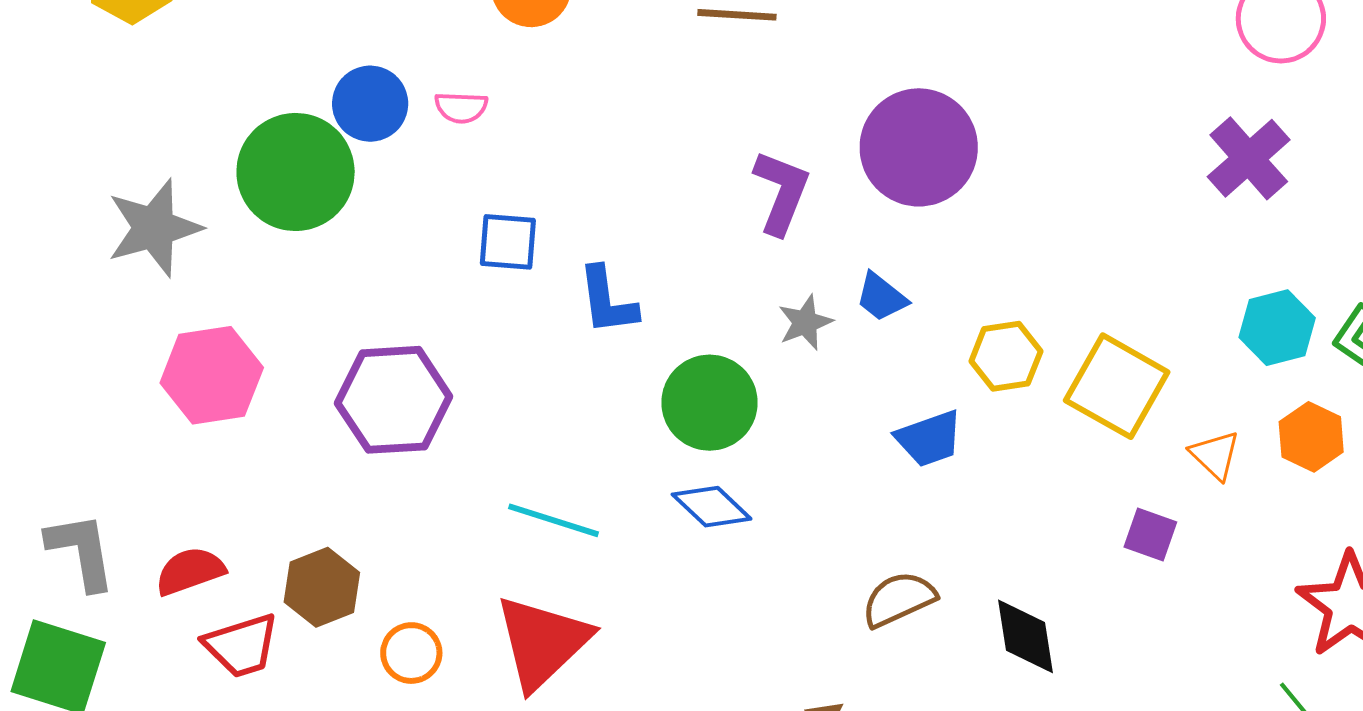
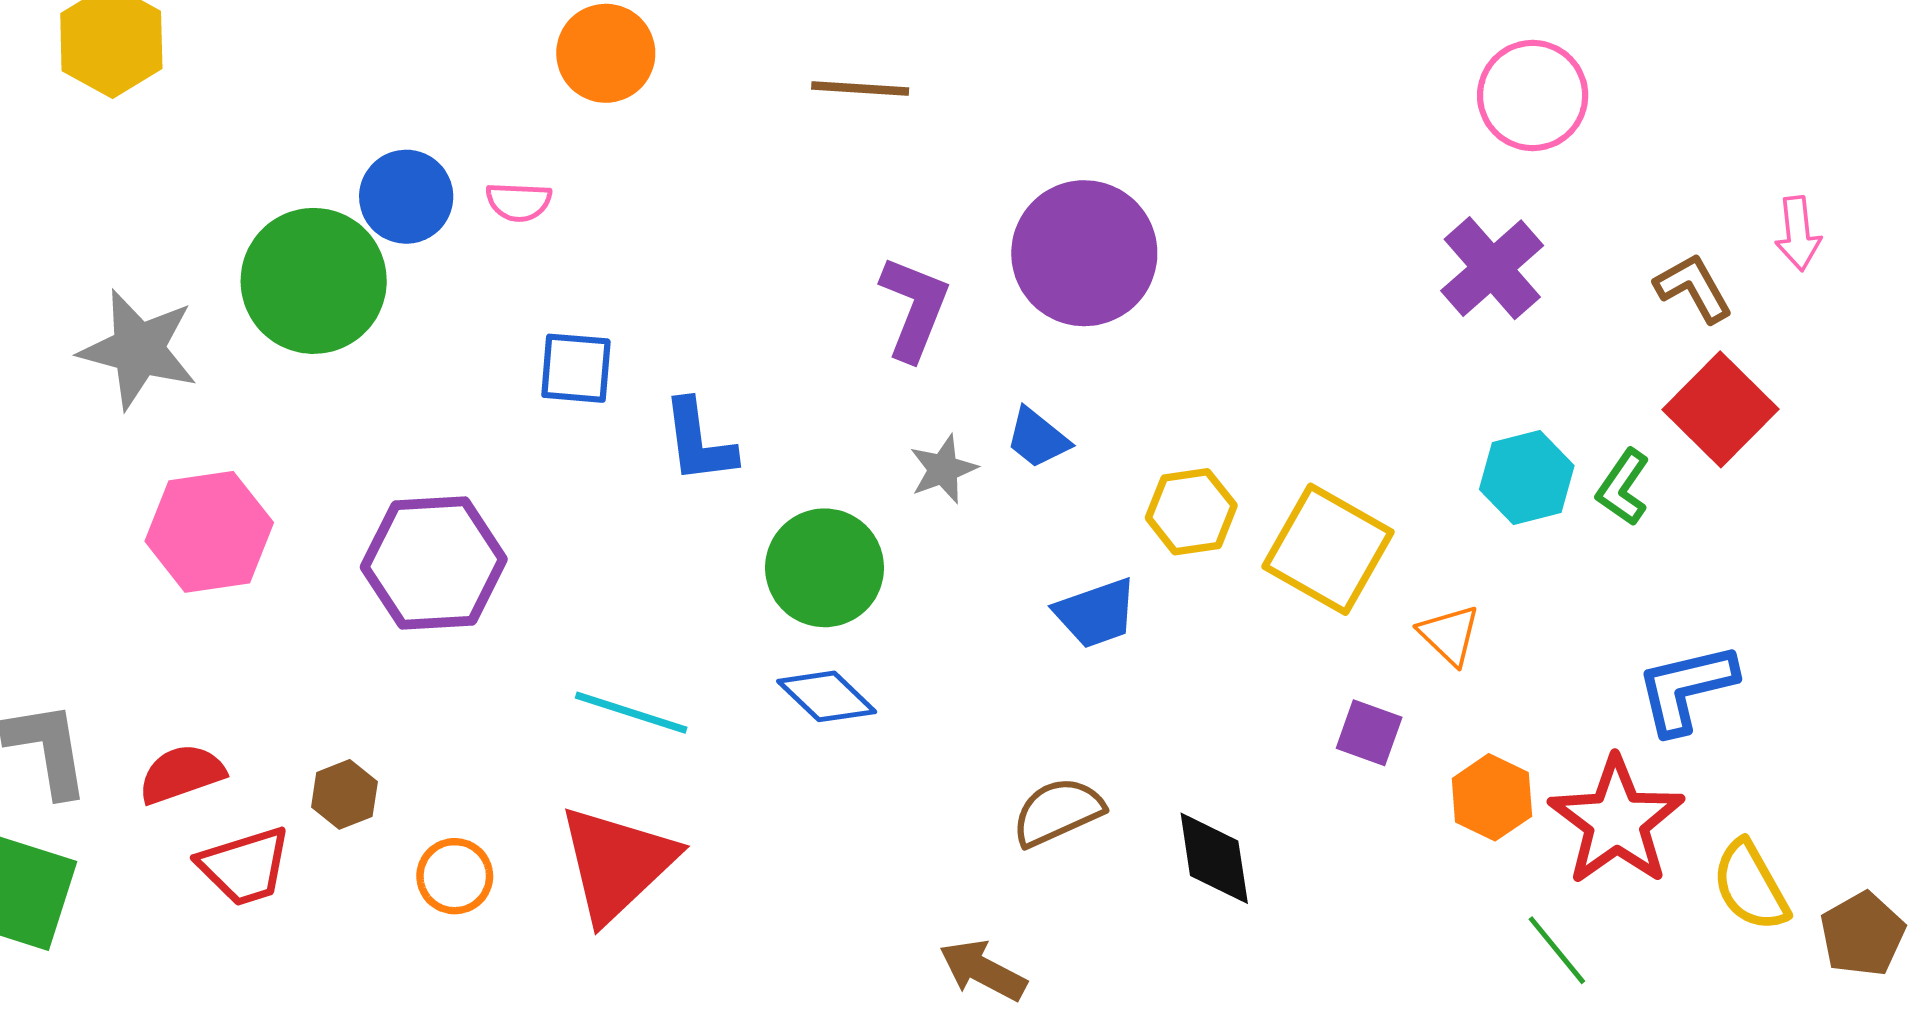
gray star: (154, 228) -> (138, 349), turned 30
orange hexagon: (1311, 437) -> (1492, 797), moved
brown hexagon: (322, 587) -> (344, 794), size x0.7

